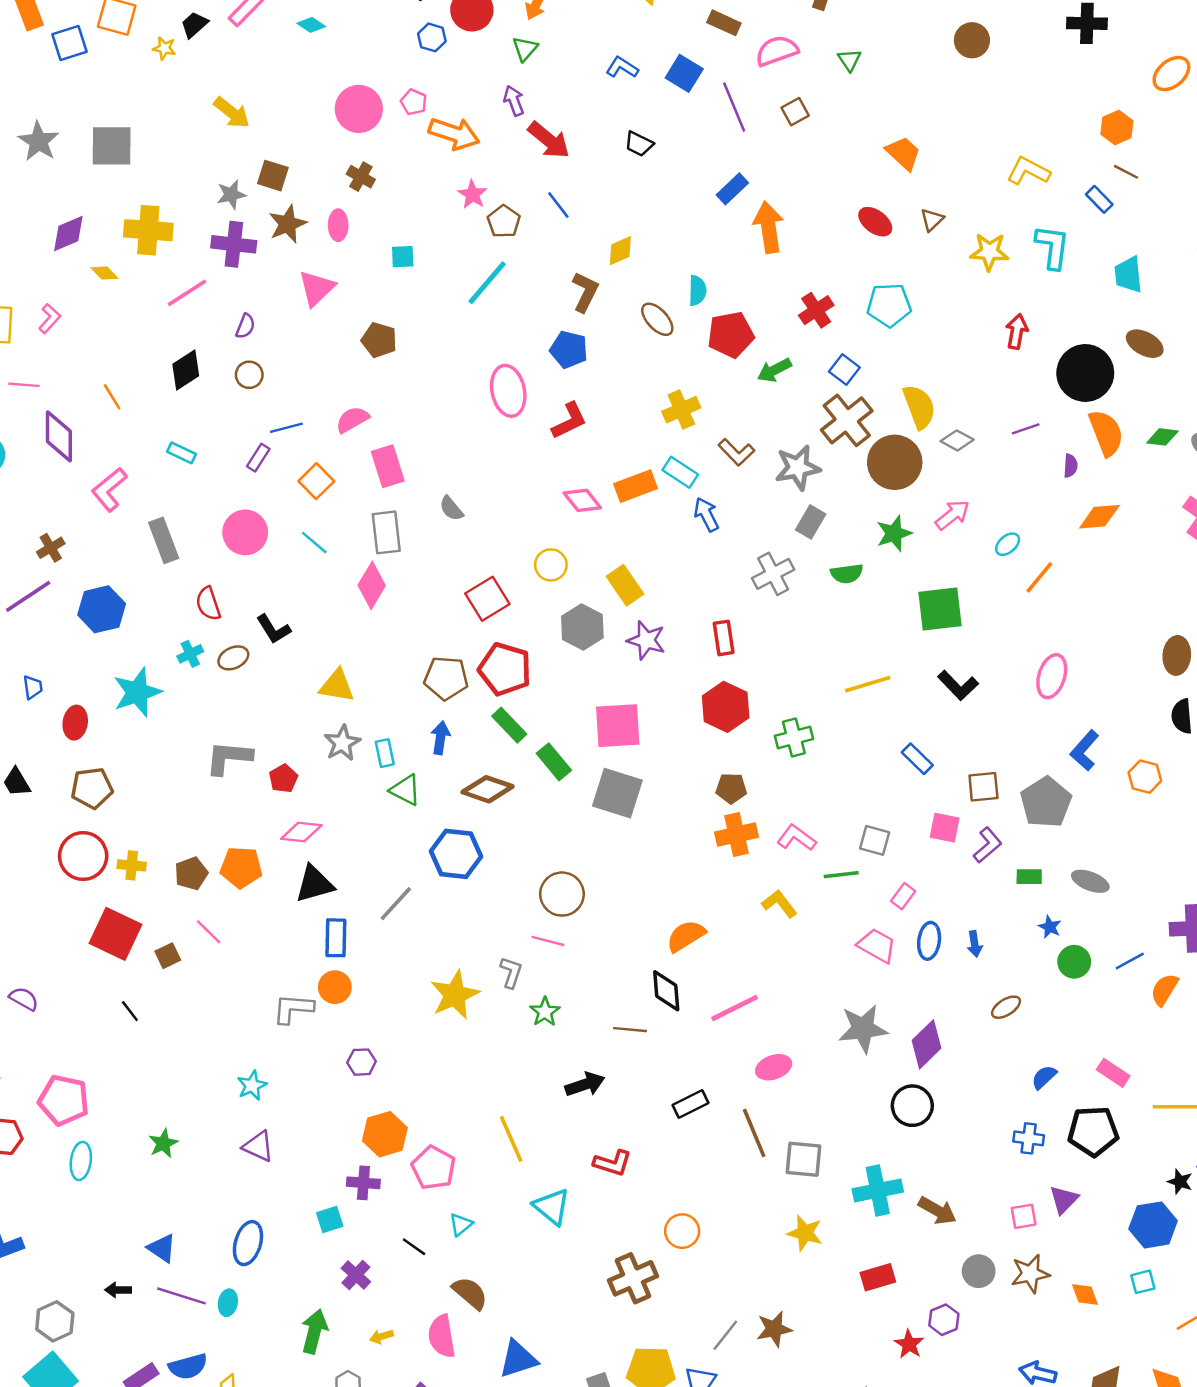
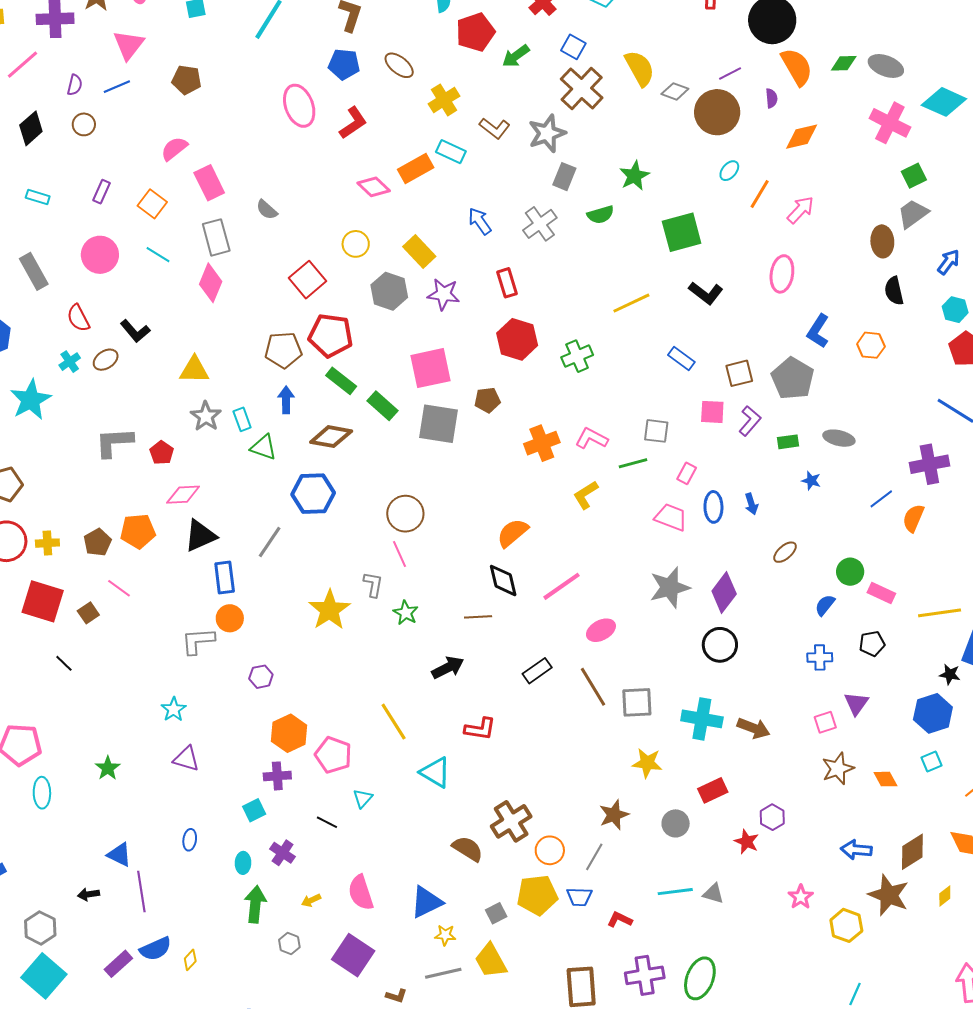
brown ellipse: (657, 319) -> (399, 65), moved
blue line: (286, 428) -> (117, 87), moved
brown circle: (895, 462) -> (717, 112), moved
blue arrow: (706, 514) -> (480, 221), moved
pink arrow: (952, 515) -> (801, 210), moved
brown pentagon: (731, 788) -> (487, 400), moved
yellow L-shape: (779, 904) -> (586, 495), turned -76
pink line: (548, 941) -> (400, 554), turned 60
green circle: (1074, 962) -> (850, 572), moved
black pentagon: (1093, 1131) -> (872, 644), size x0.6
cyan cross: (878, 1190) -> (702, 719), turned 30
orange circle: (682, 1231) -> (550, 850), moved
blue ellipse: (248, 1243) -> (190, 840), size x0.6
gray circle: (979, 1271) -> (676, 823), moved
brown semicircle: (470, 1293) -> (468, 849), moved
purple line: (181, 1296) -> (141, 891), turned 72
cyan ellipse: (228, 1303) -> (243, 863), moved
brown star: (774, 1329) -> (614, 815), moved

